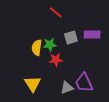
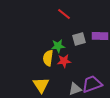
yellow semicircle: (37, 48) -> (48, 58), moved
purple trapezoid: (84, 83) -> (92, 84), turned 95

